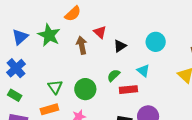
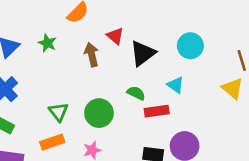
green star: (49, 35) -> (47, 43), size x0.6
black triangle: (120, 46) -> (143, 53), size x1.5
green semicircle: (114, 75) -> (136, 93), turned 72

